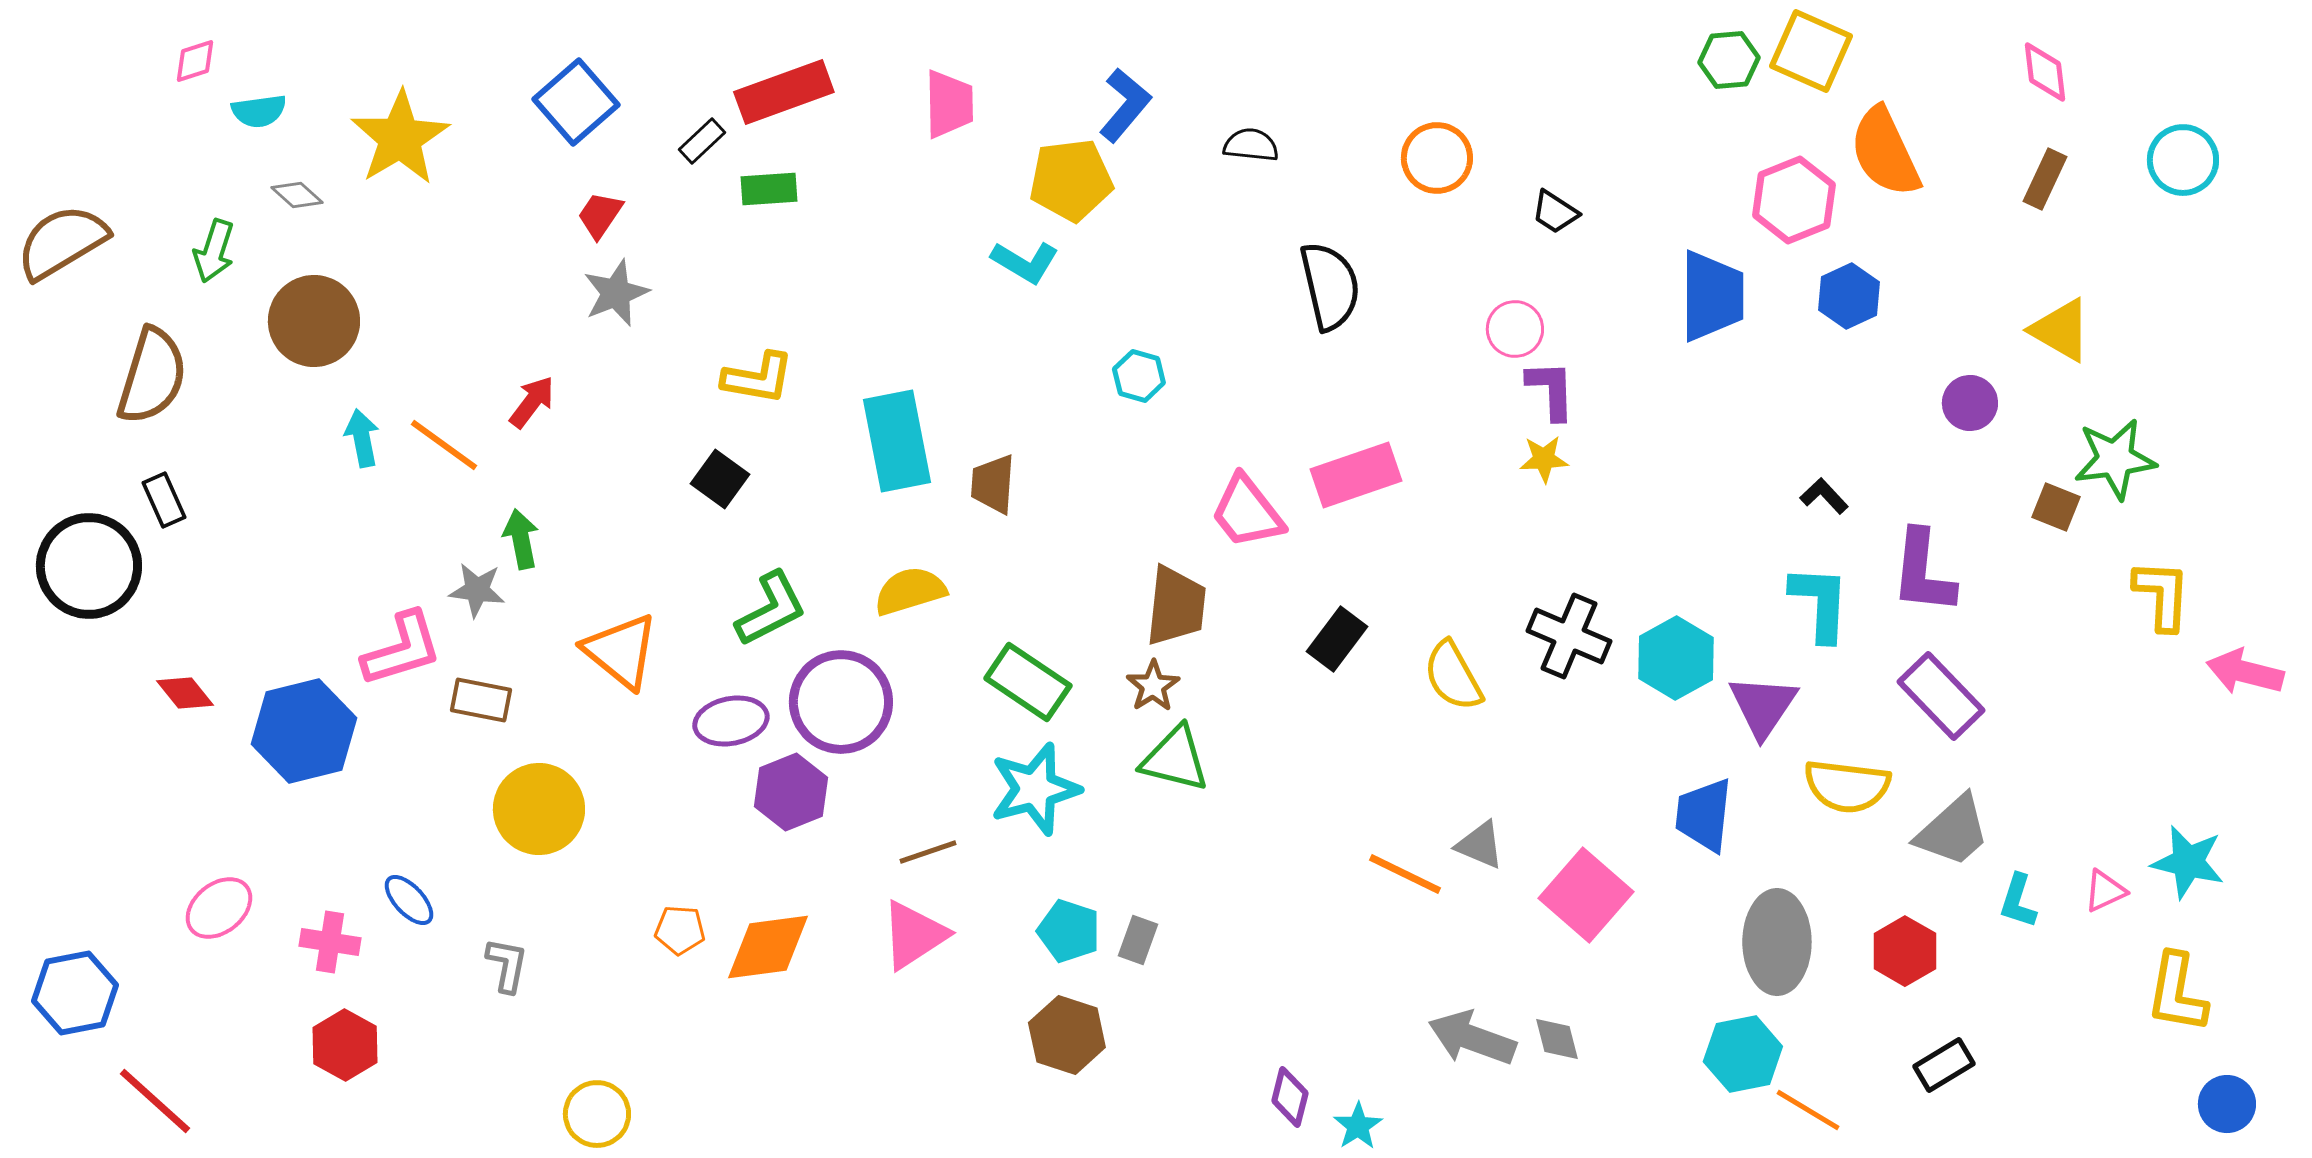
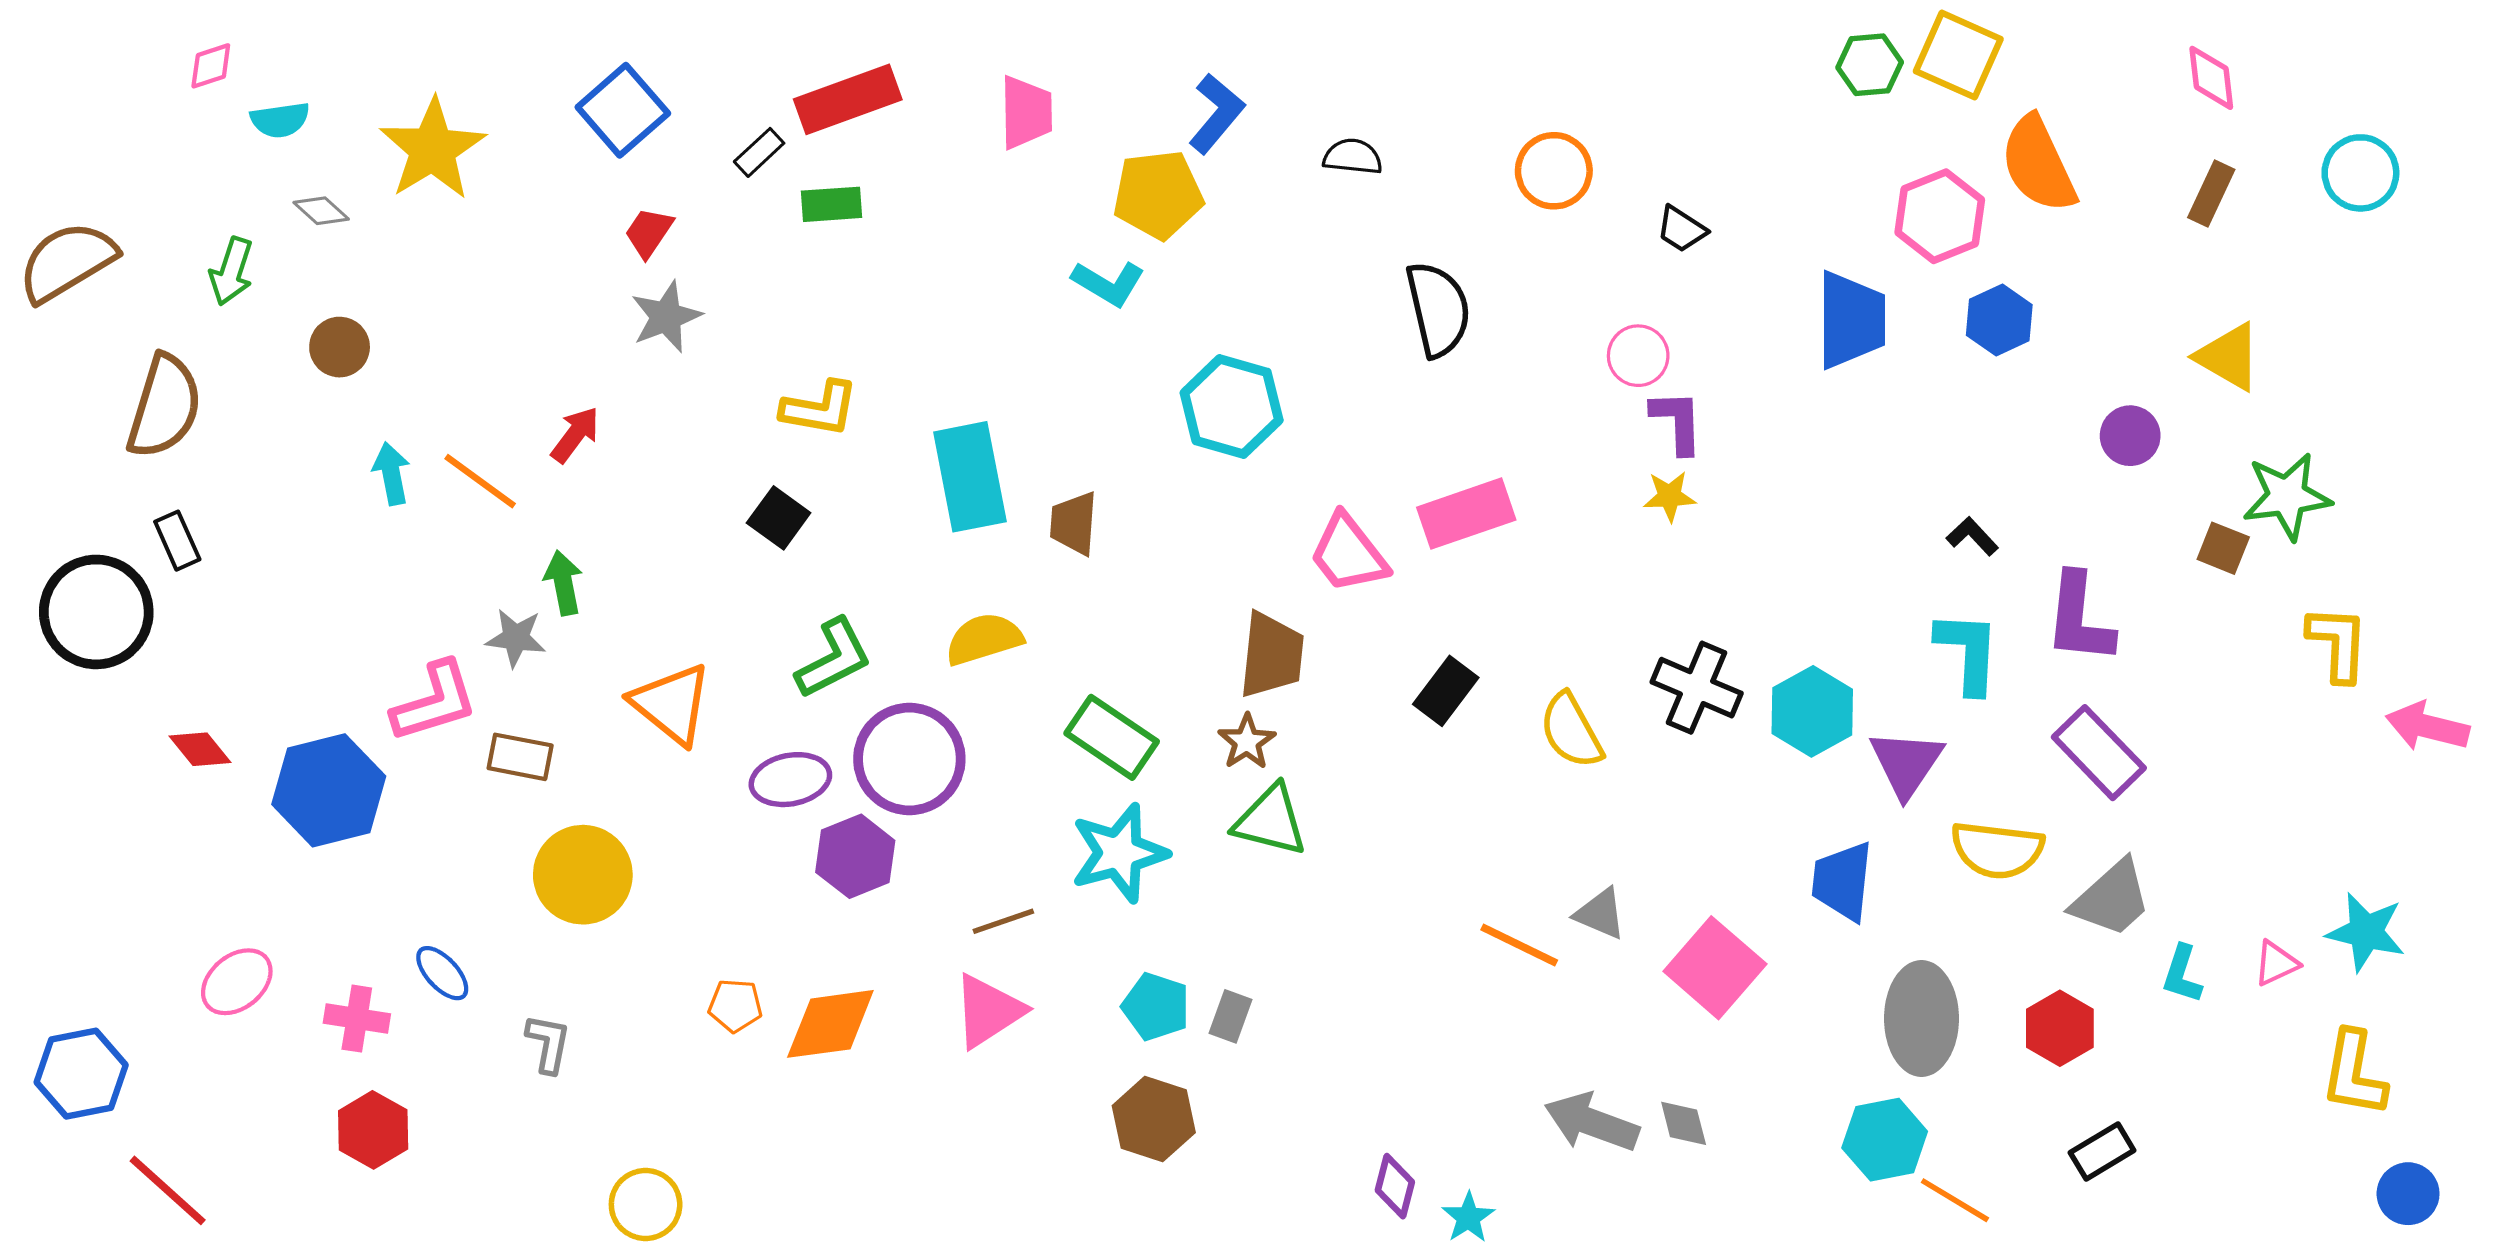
brown circle: (314, 321) -> (340, 347), size x0.6
cyan hexagon: (1139, 376) -> (1232, 406), size x1.8

